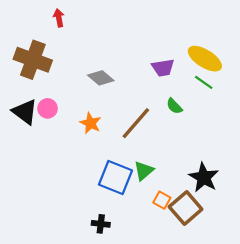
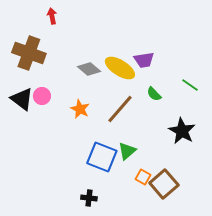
yellow ellipse: (205, 59) -> (120, 68), moved
green line: (204, 82) -> (190, 85), moved
black star: (204, 177) -> (182, 131), moved

